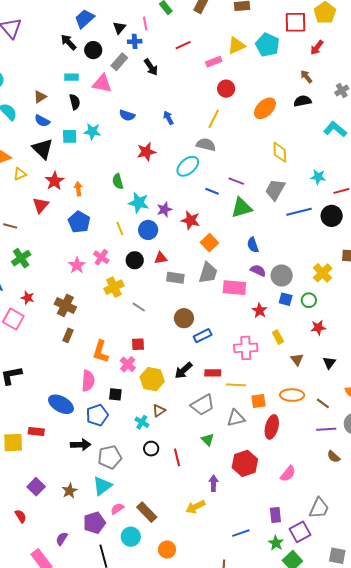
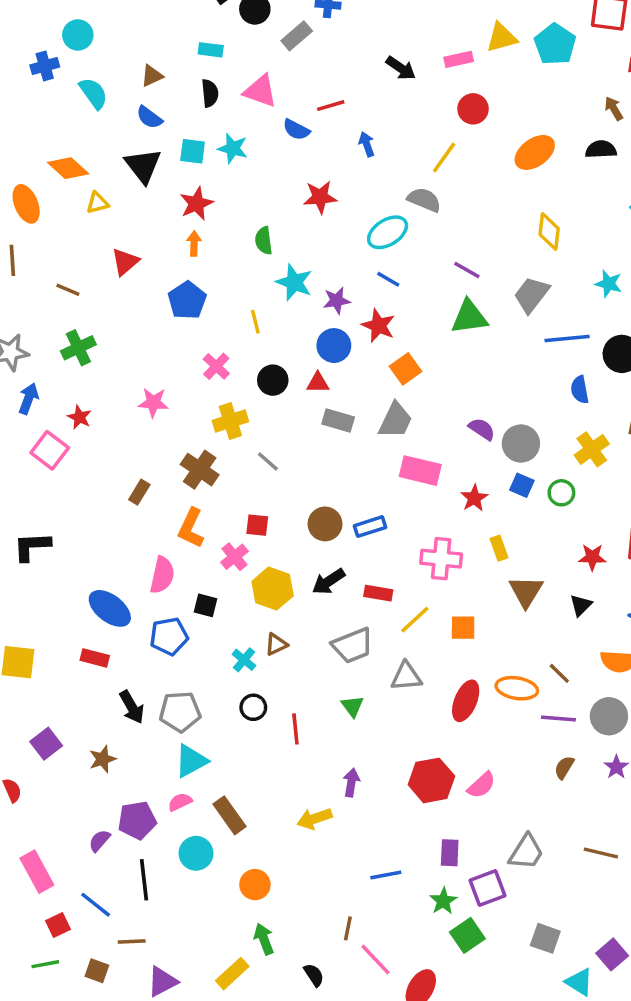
red line: (183, 45) -> (331, 106), moved
black arrow: (151, 67) -> (401, 68), moved, turned -30
pink triangle: (102, 83) -> (260, 91), moved
red star: (54, 181) -> (196, 204), moved
blue line: (212, 191) -> (388, 279), moved
blue circle: (148, 230) -> (334, 346), moved
blue semicircle: (253, 245) -> (580, 390), moved
pink star: (77, 265) -> (153, 403), moved, turned 30
pink rectangle: (234, 288) -> (420, 471), moved
brown cross: (65, 305) -> (200, 470), moved
brown circle: (184, 318) -> (325, 524), moved
red star: (318, 328) -> (592, 557), moved
brown triangle: (297, 359) -> (526, 591), size x1.5
yellow line: (236, 385) -> (415, 620), turned -54
orange ellipse: (292, 395) -> (517, 688), moved
orange square: (258, 401) -> (463, 628), moved
red rectangle: (36, 431) -> (95, 658), moved
black arrow: (81, 445) -> (132, 707), moved, turned 54
brown semicircle: (334, 457) -> (564, 767), turned 72
red hexagon: (245, 463) -> (431, 780), moved
cyan triangle: (102, 486) -> (191, 761), moved
purple semicircle: (62, 539) -> (99, 841), moved

